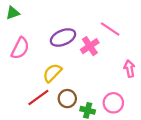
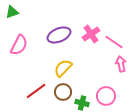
pink line: (110, 29) -> (114, 42), moved
pink cross: (90, 46) -> (91, 34), moved
yellow semicircle: (52, 73) -> (63, 68), moved

